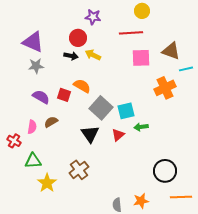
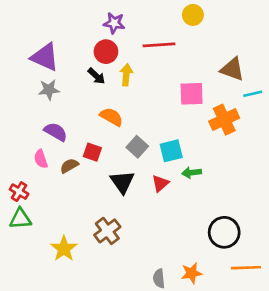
purple star: (93, 17) -> (114, 23), moved
red line: (131, 33) -> (159, 45), moved
yellow arrow: (93, 55) -> (126, 75), turned 70
black arrow: (71, 56) -> (96, 76), turned 32
pink square: (141, 58) -> (192, 94), moved
red square: (64, 95) -> (92, 152), moved
gray square: (101, 108) -> (137, 147), size x0.7
pink semicircle: (32, 127) -> (41, 159), moved, turned 152
green triangle: (33, 161) -> (20, 219), moved

